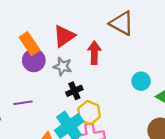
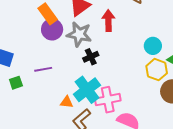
gray star: (63, 66) -> (79, 34), size x1.4
yellow hexagon: (89, 113) -> (157, 70), moved

